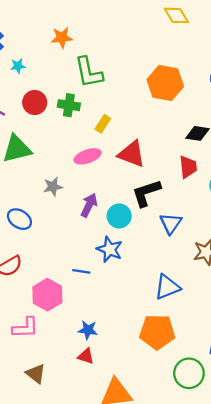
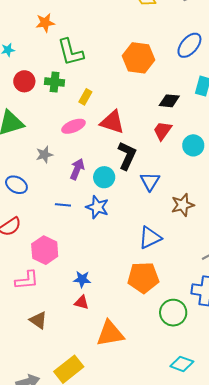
red trapezoid: (188, 167) -> (162, 131), turned -135
black L-shape: (146, 193) -> (127, 156), turned 136
blue line: (81, 271) -> (63, 205), moved

